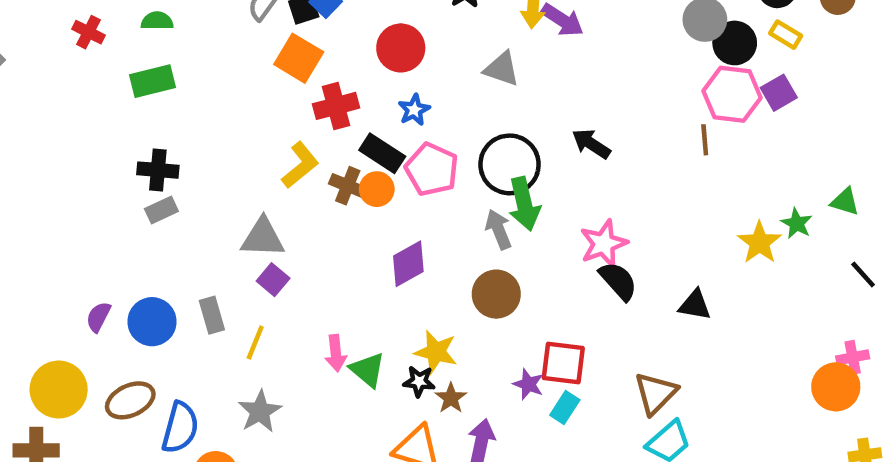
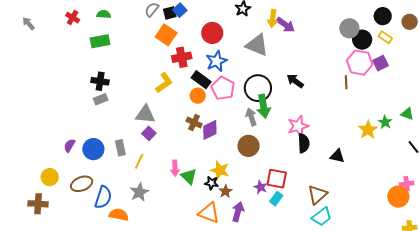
gray triangle: (502, 69) -> (257, 45), size x1.4
blue star: (414, 110) -> (217, 61), size x1.5
brown cross: (348, 186) -> (194, 123), moved
black semicircle: (618, 281) -> (304, 143), turned 36
yellow circle: (59, 390) -> (50, 177), size x0.7

